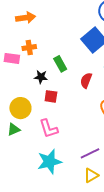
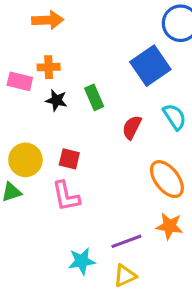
black star: (41, 77) -> (56, 100), moved
red square: (51, 96) -> (69, 159), moved
cyan star: (49, 162) -> (82, 261), moved, size x0.7

